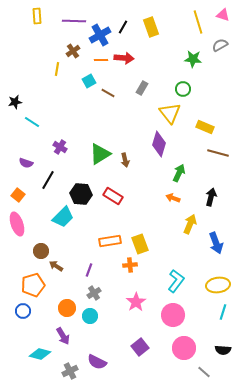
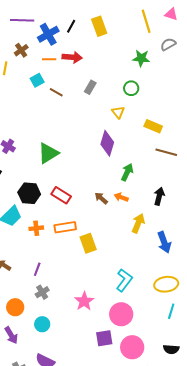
yellow triangle: (170, 113) -> (118, 112), size x0.6
brown arrow: (125, 160) -> (101, 198), moved, turned 144
orange rectangle: (110, 241) -> (65, 227), moved
orange cross: (130, 265) -> (36, 228), moved
cyan circle: (90, 316) -> (42, 324), moved
purple square: (140, 347) -> (104, 338), moved, turned 30

